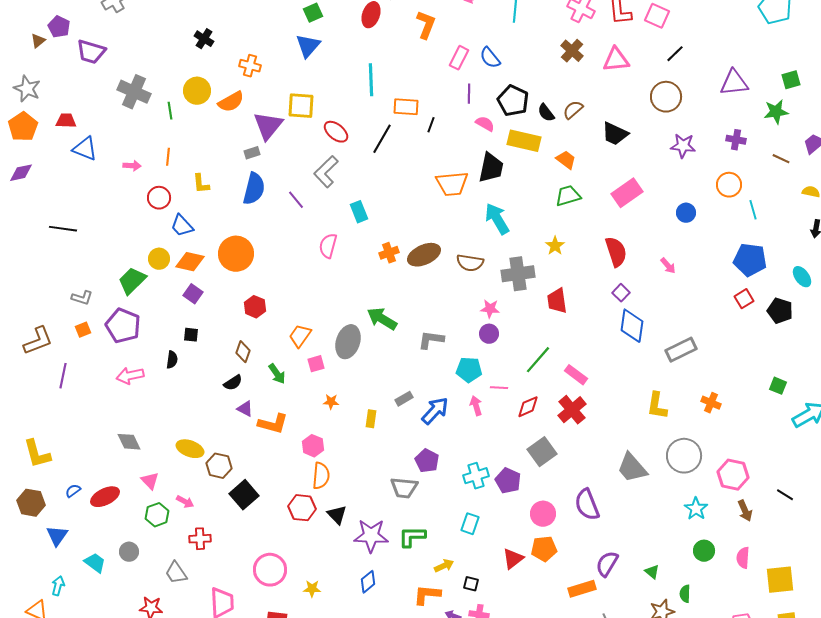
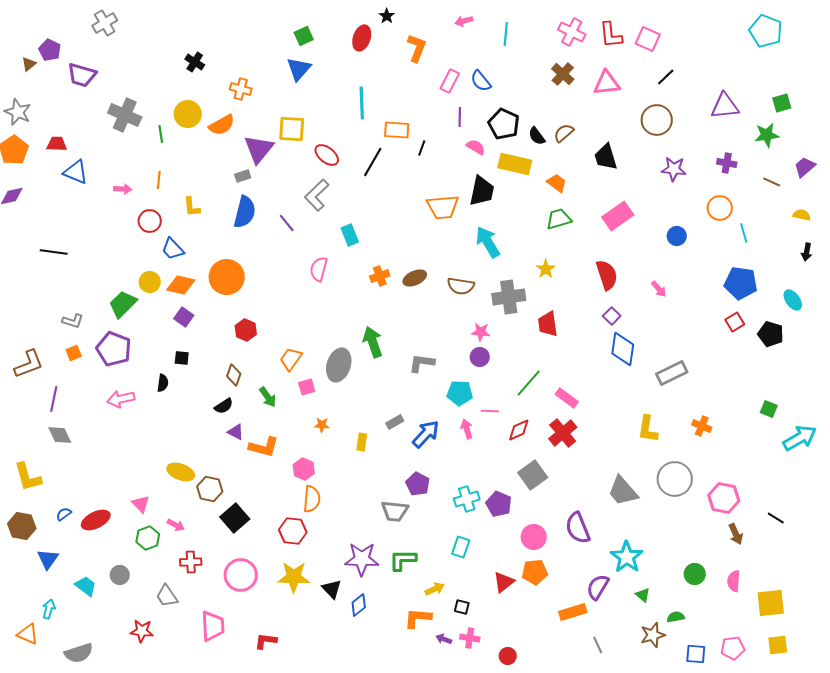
black trapezoid: (615, 134) -> (606, 157), turned 48
brown ellipse: (424, 255) -> (415, 278), size x0.7
green arrow: (382, 319) -> (373, 342), turned 40
gray diamond: (129, 442) -> (60, 435), moved
cyan star: (696, 509) -> (627, 557), moved, size x1.4
black triangle: (337, 515) -> (332, 589), moved
pink circle: (270, 570) -> (241, 575), moved
yellow star: (312, 589) -> (294, 577), moved, size x1.8
green semicircle: (685, 594) -> (676, 617), turned 78

